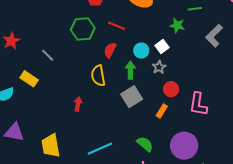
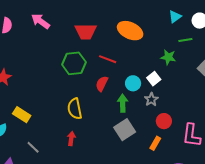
gray line: (48, 55) -> (33, 147), moved
yellow semicircle: (98, 76) -> (75, 109), moved

